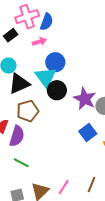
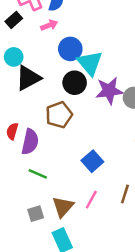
cyan triangle: (46, 77) -> (90, 63), moved
purple star: (85, 99) -> (109, 91), turned -30
brown pentagon: (28, 111) -> (59, 115), moved
blue square: (88, 133) -> (92, 161), moved

